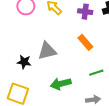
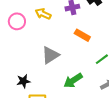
black star: (24, 62) -> (23, 81), moved

